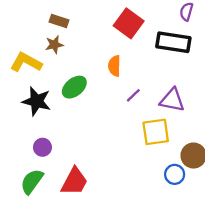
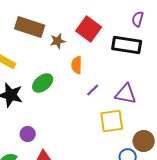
brown rectangle: (59, 21) -> (30, 27), size x1.8
brown star: (54, 45) -> (58, 41), moved
purple circle: (42, 147) -> (28, 134), moved

